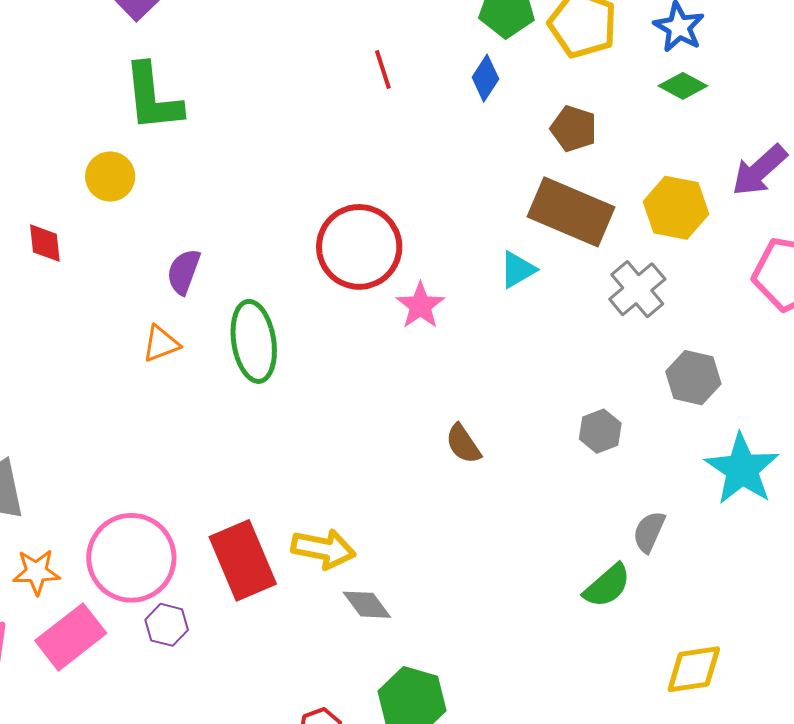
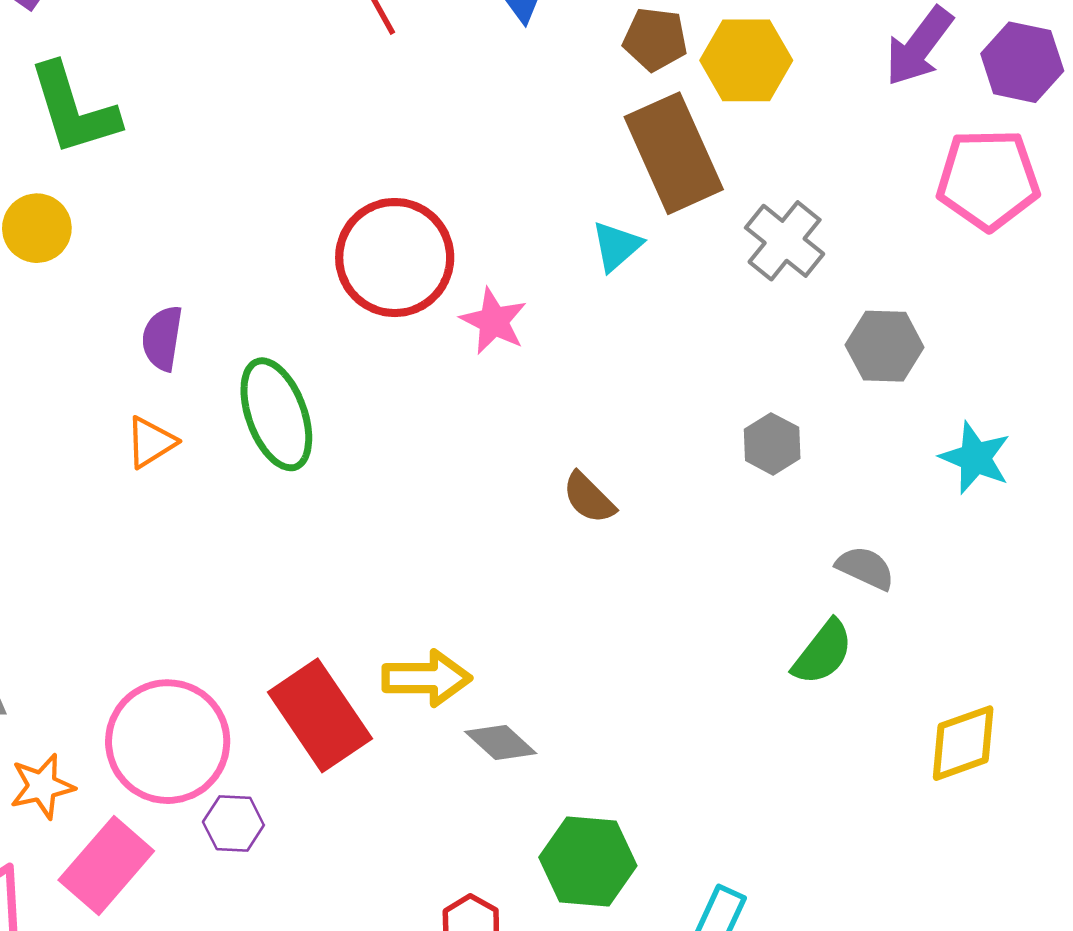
yellow hexagon: (676, 208) -> (746, 60), moved
brown rectangle: (571, 212) -> (674, 153), turned 54
cyan star: (742, 469) -> (975, 458), size x0.7
gray semicircle: (649, 532) -> (865, 568), turned 102

